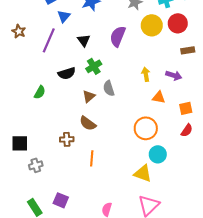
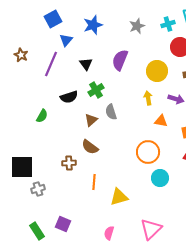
yellow circle: (152, 25) -> (157, 71), moved
black square: (20, 143) -> (22, 167), size x1.4
yellow triangle: (143, 173) -> (119, 197), moved, turned -36

